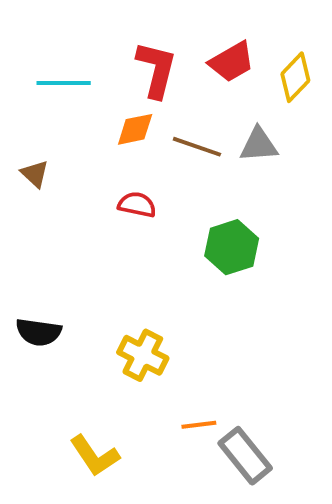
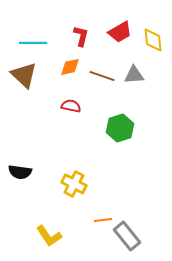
red L-shape: (156, 70) -> (81, 36), size x0.7
yellow diamond: (295, 77) -> (153, 40), turned -50
brown triangle: (35, 174) -> (24, 75), moved, size x1.8

